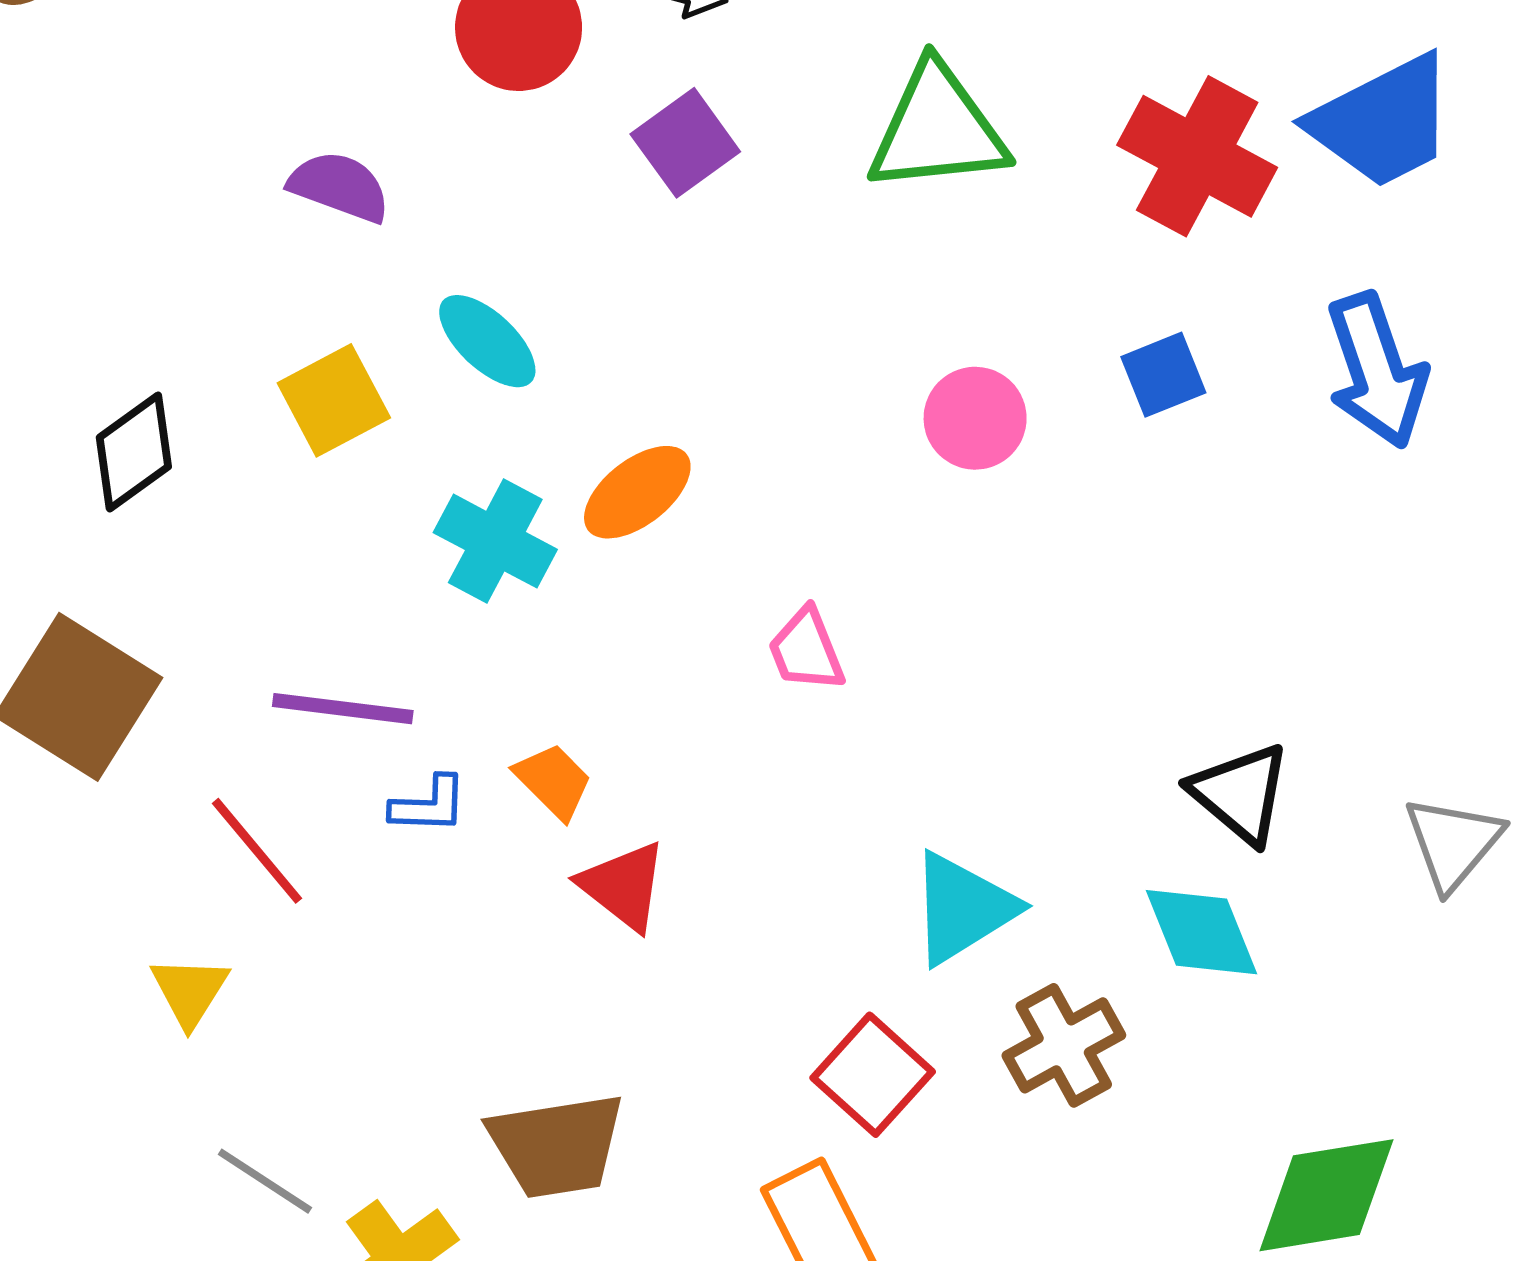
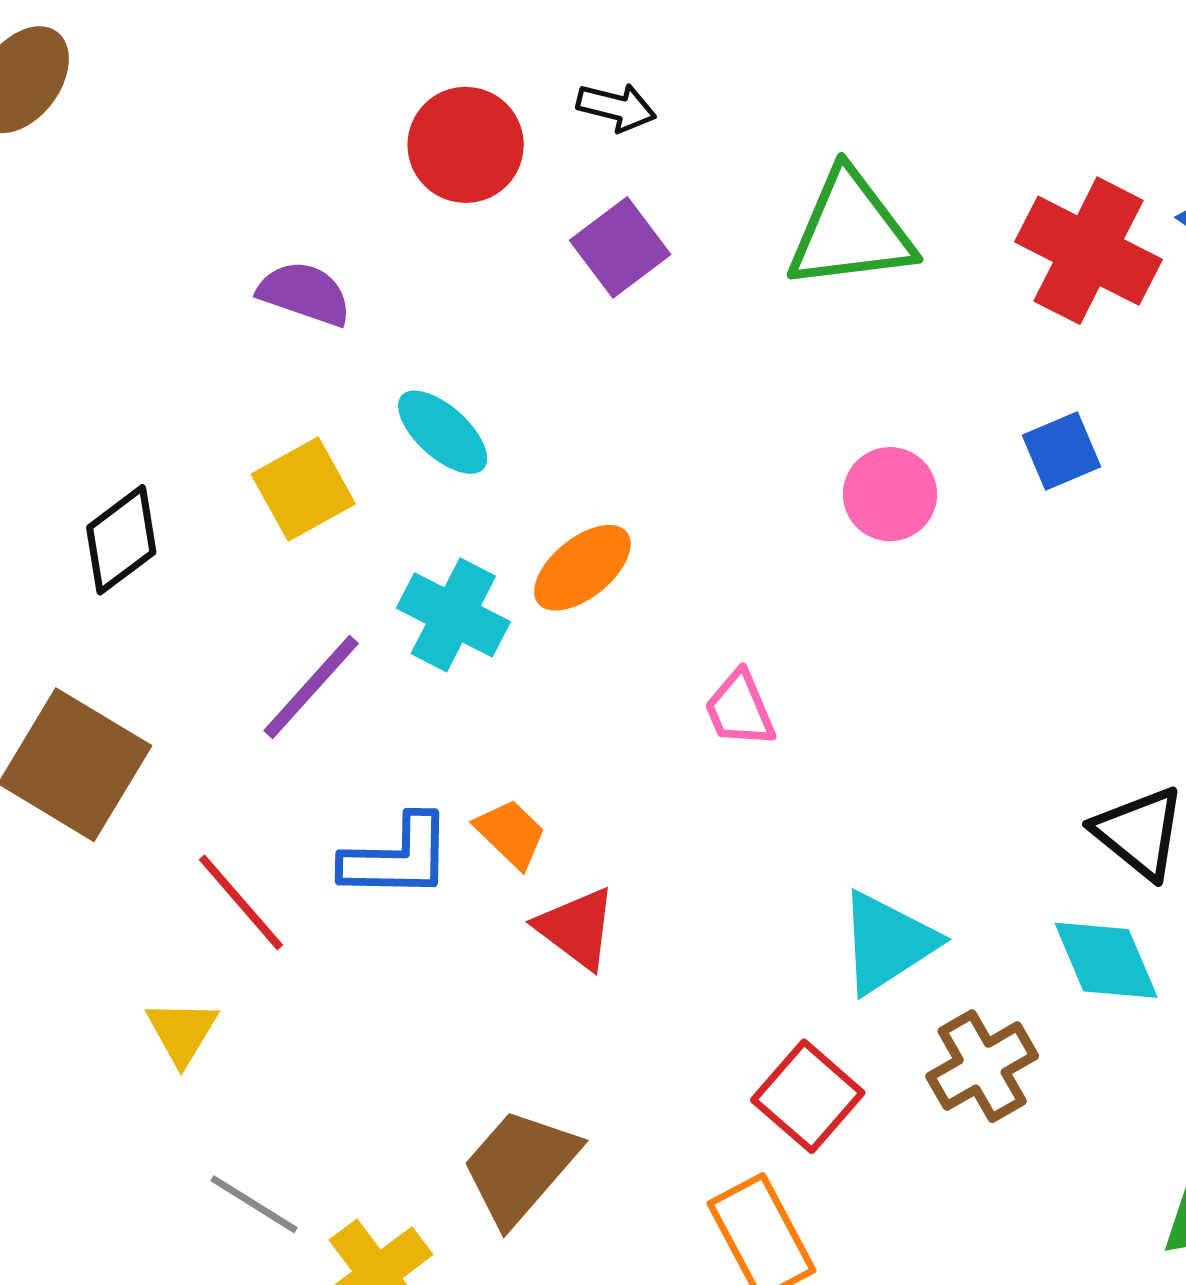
purple line: (343, 709) -> (311, 687), moved, turned -54
blue L-shape: (429, 805) -> (397, 857), size x1.6
brown trapezoid: (557, 1145) -> (520, 1167), turned 141

